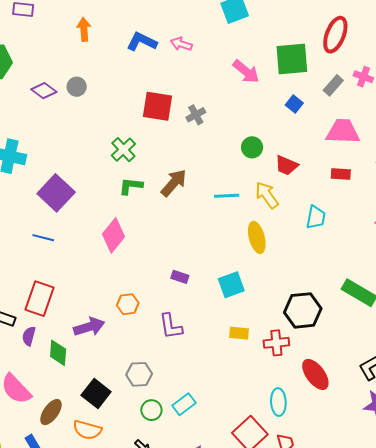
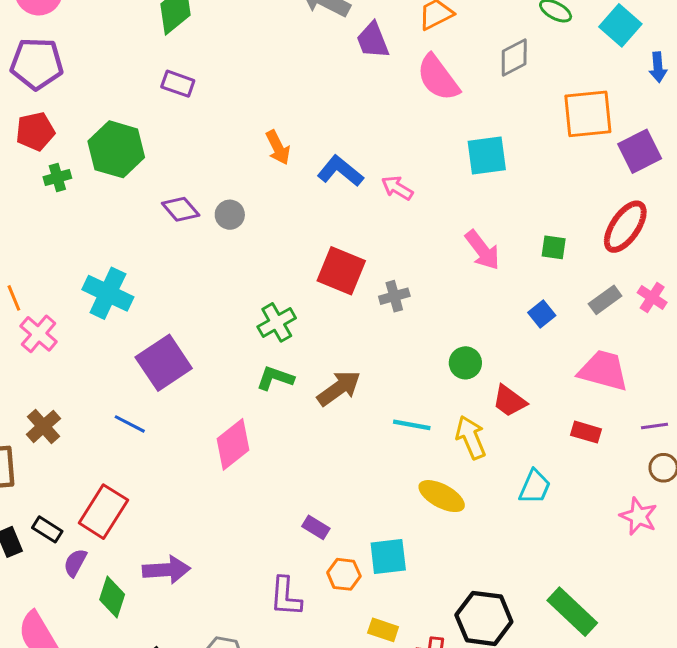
orange arrow: (84, 29) -> (278, 148), moved, turned 145
green square: (292, 59) -> (554, 247), size x0.5
yellow ellipse: (257, 237) -> (442, 496), turned -60
orange hexagon: (128, 304) -> (344, 574), moved

